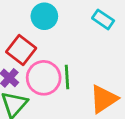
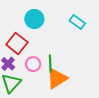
pink circle: (44, 78) -> (33, 64), size x0.6
orange triangle: (104, 99) -> (57, 78), moved

